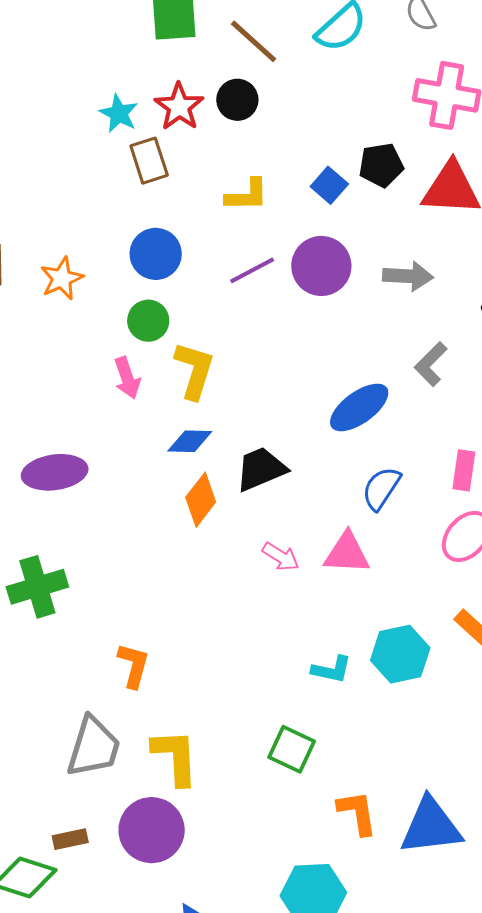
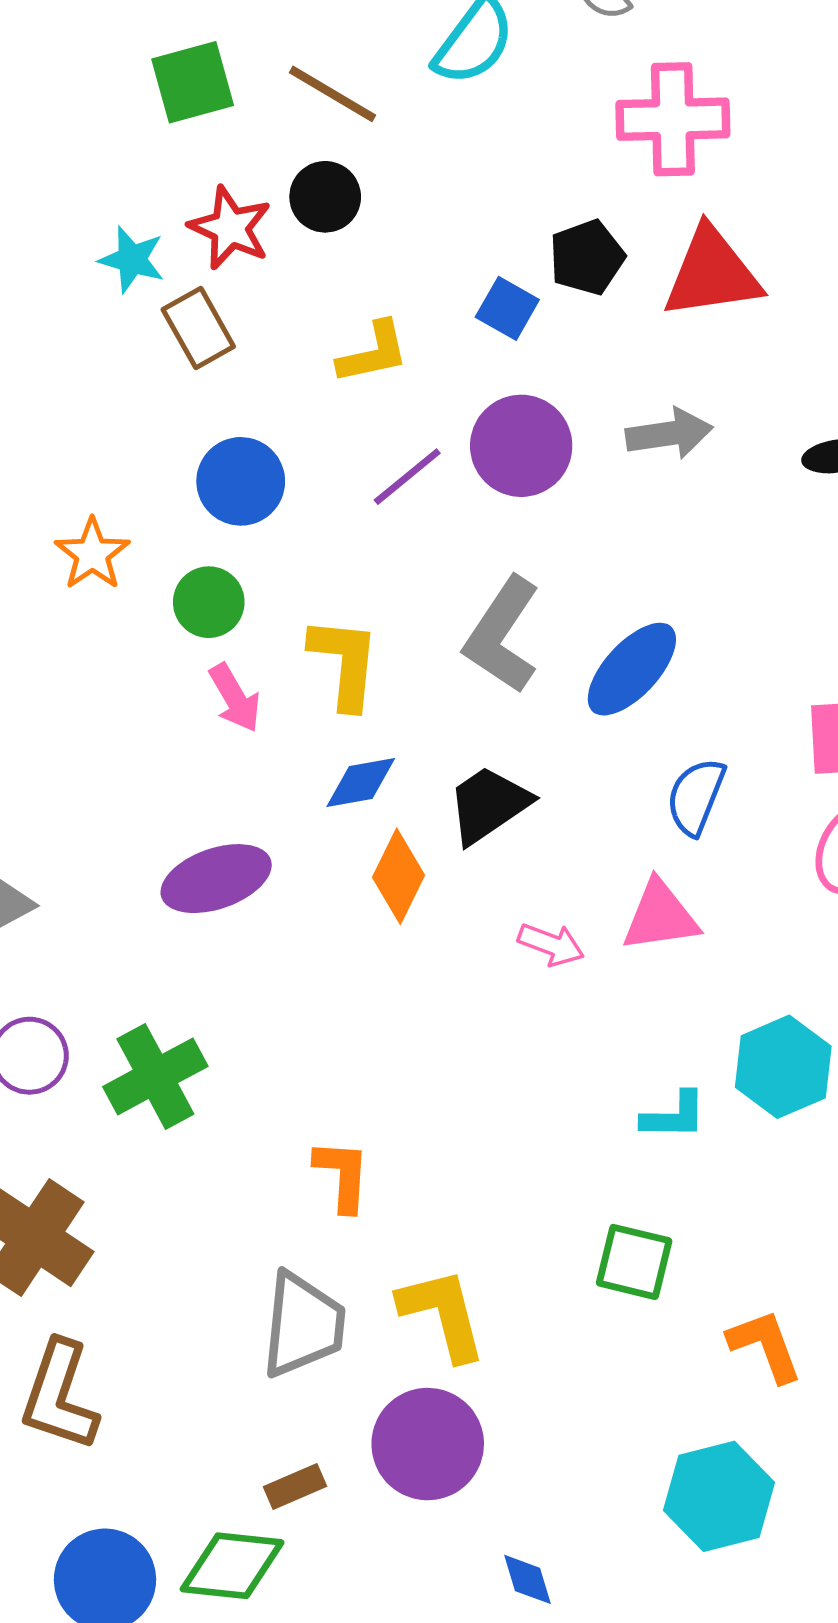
green circle: (148, 321) -> (209, 602), moved
gray L-shape: (431, 364) -> (502, 635), moved, size x1.5
purple ellipse: (55, 472) -> (216, 879), moved

